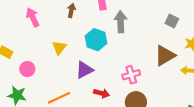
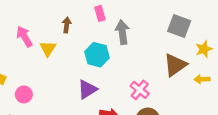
gray square: (172, 21) -> (179, 26), size x1.5
yellow triangle: (59, 48) -> (48, 49), moved
pink cross: (131, 75) -> (140, 90), turned -30

